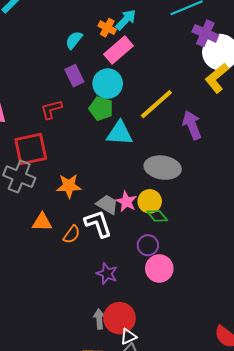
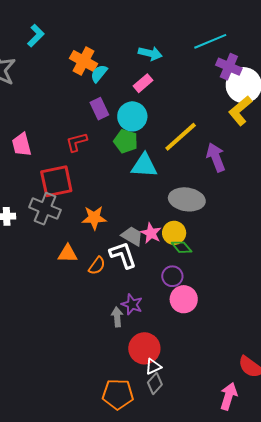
cyan arrow: (126, 20) -> (150, 53), turned 60
orange cross: (107, 28) -> (84, 61), moved, size x1.5
pink rectangle: (119, 50) -> (143, 83), size x0.7
gray arrow: (99, 319) -> (117, 317), moved

